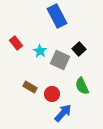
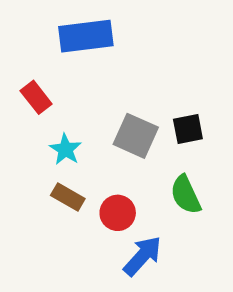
blue rectangle: (57, 16) -> (86, 36), moved, turned -70
black square: (79, 49) -> (188, 129), moved, turned 32
cyan star: (40, 51) -> (66, 149), moved

